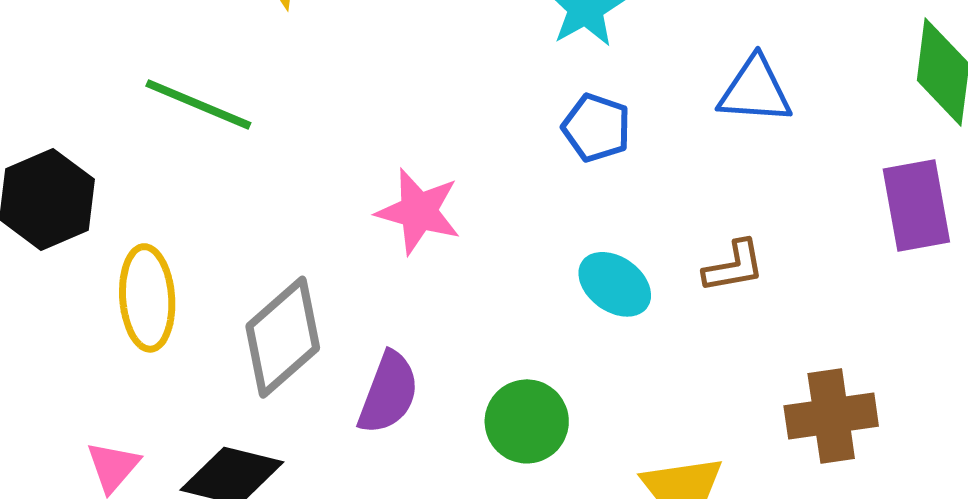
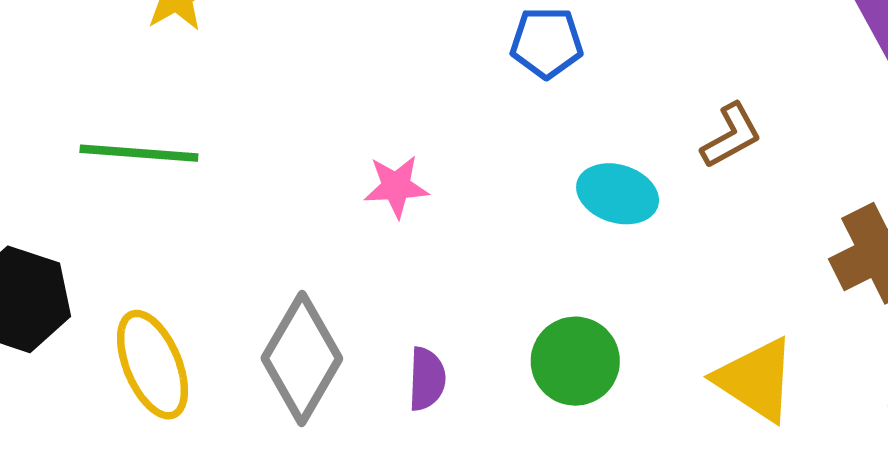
pink star: (419, 211) -> (396, 187), size x0.7
purple semicircle: (388, 393) -> (427, 379), size x0.7

